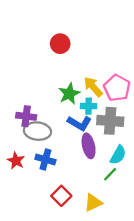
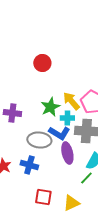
purple cross: (26, 116) -> (12, 113), moved
gray ellipse: (37, 131) -> (39, 140), moved
red square: (61, 196) -> (43, 197), turned -36

